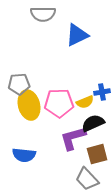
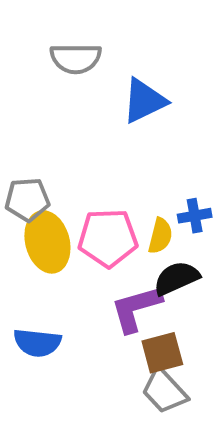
yellow semicircle: (85, 102) -> (160, 236), turned -54
brown square: (97, 154) -> (162, 353), moved

